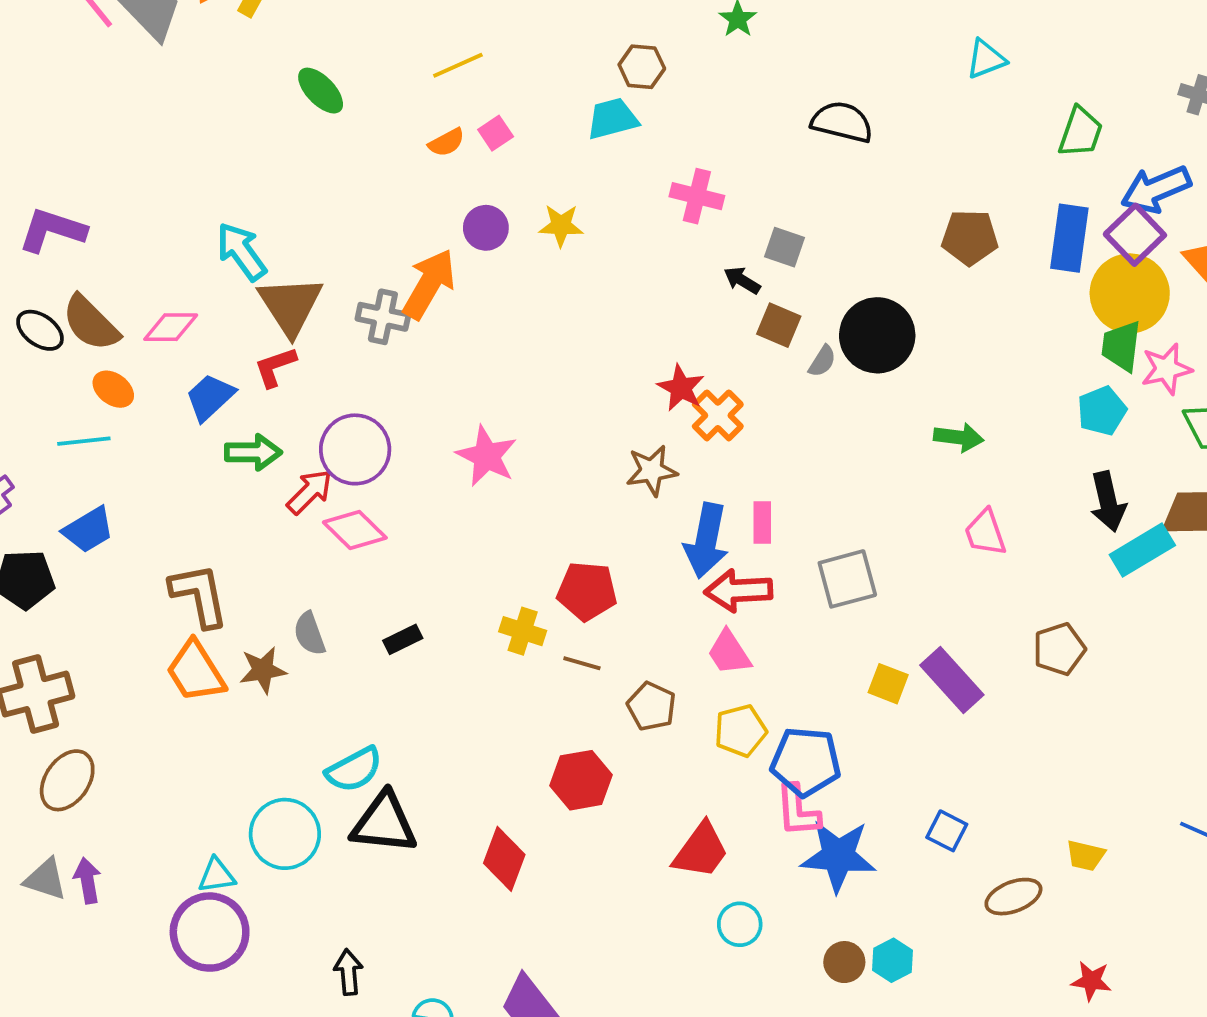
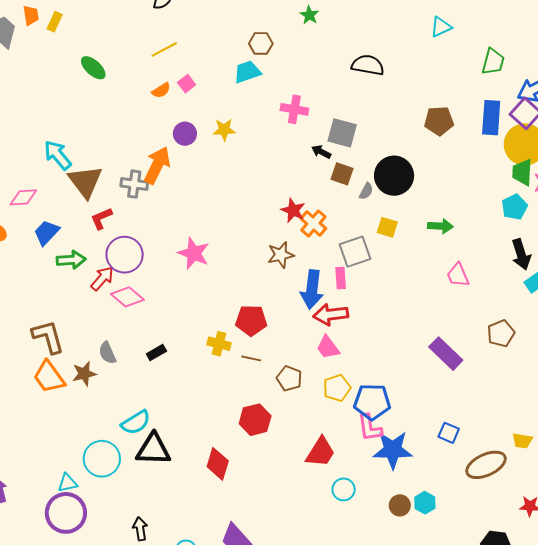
gray square: (784, 247) -> (342, 133), size x1.4
red L-shape: (275, 367) -> (101, 218), moved
gray square: (847, 579) -> (355, 252), moved
yellow square: (888, 684) -> (387, 227), moved
brown ellipse: (1013, 897) -> (486, 465), size x1.4

